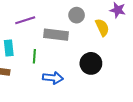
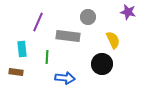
purple line: (25, 20) -> (38, 22), turned -48
yellow semicircle: (102, 27) -> (113, 40), moved

